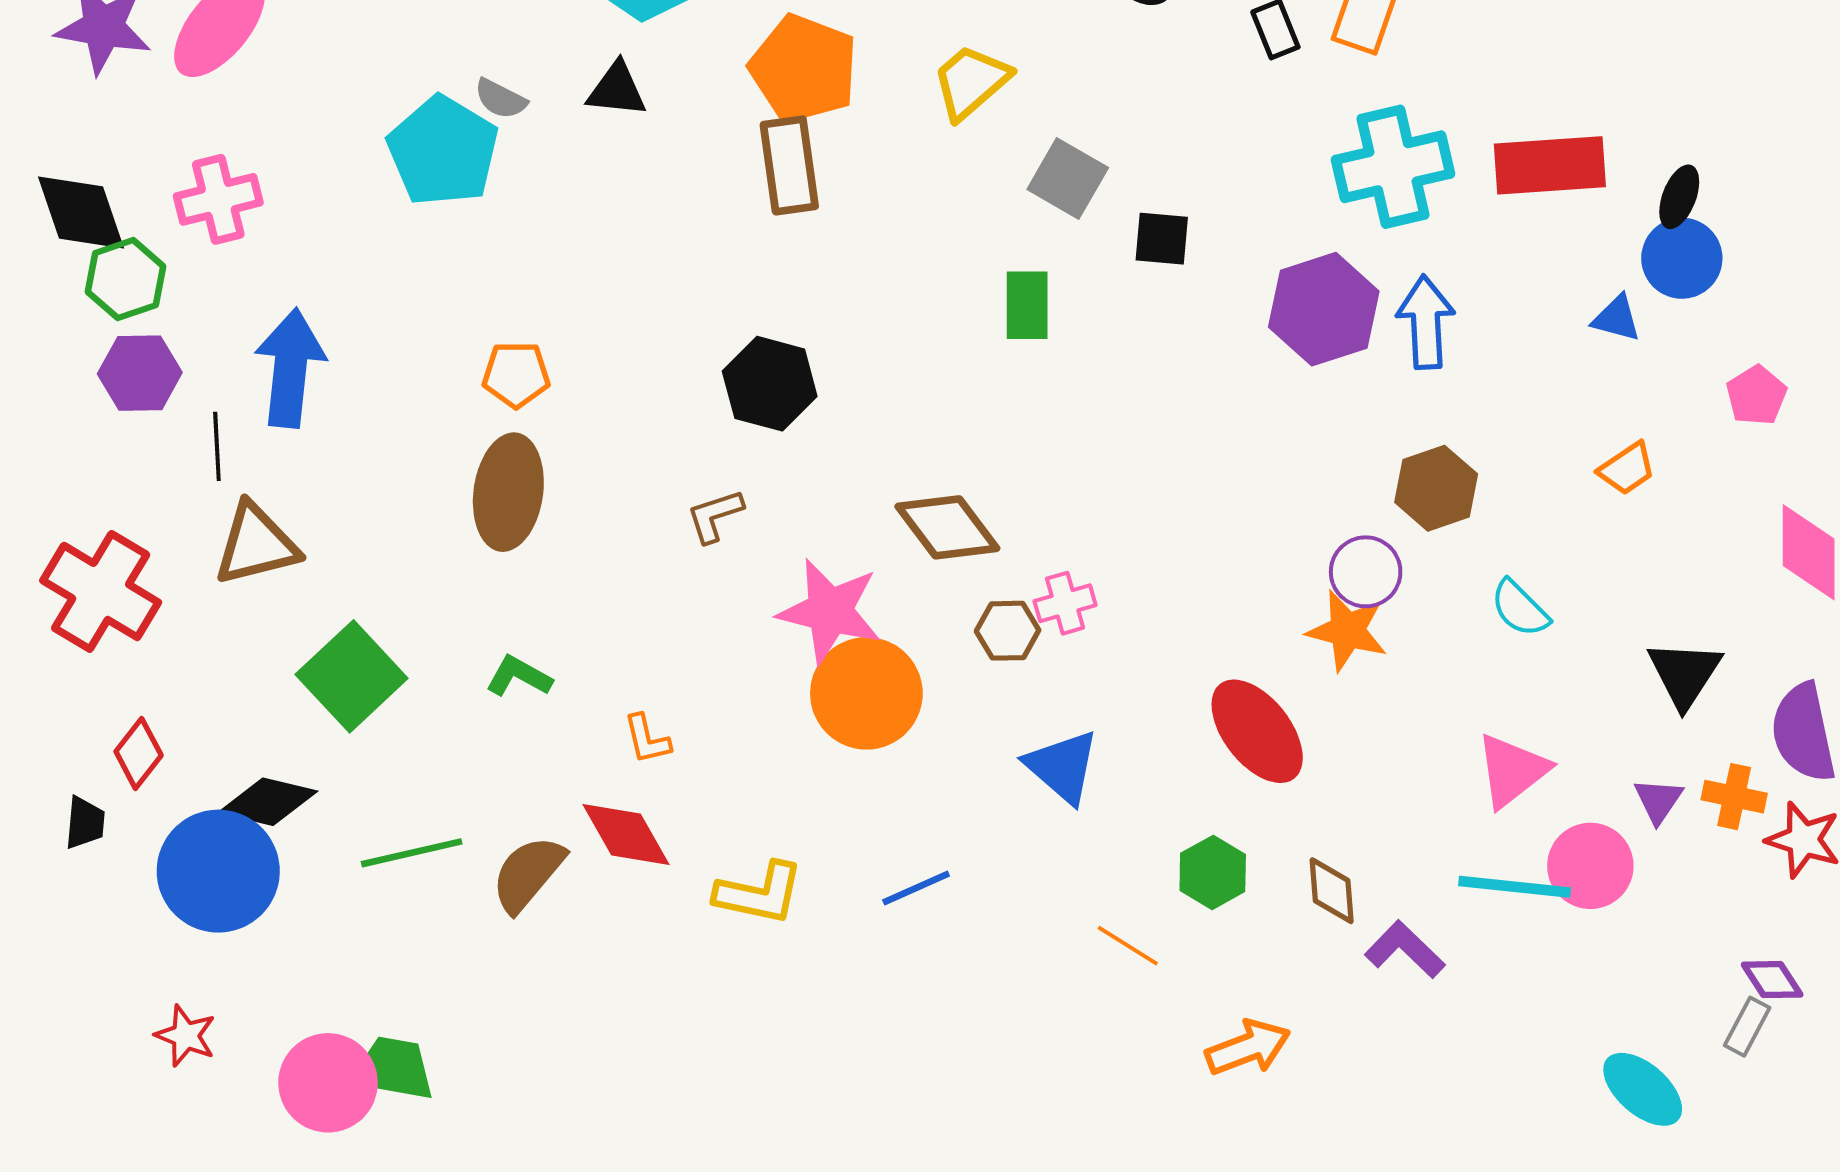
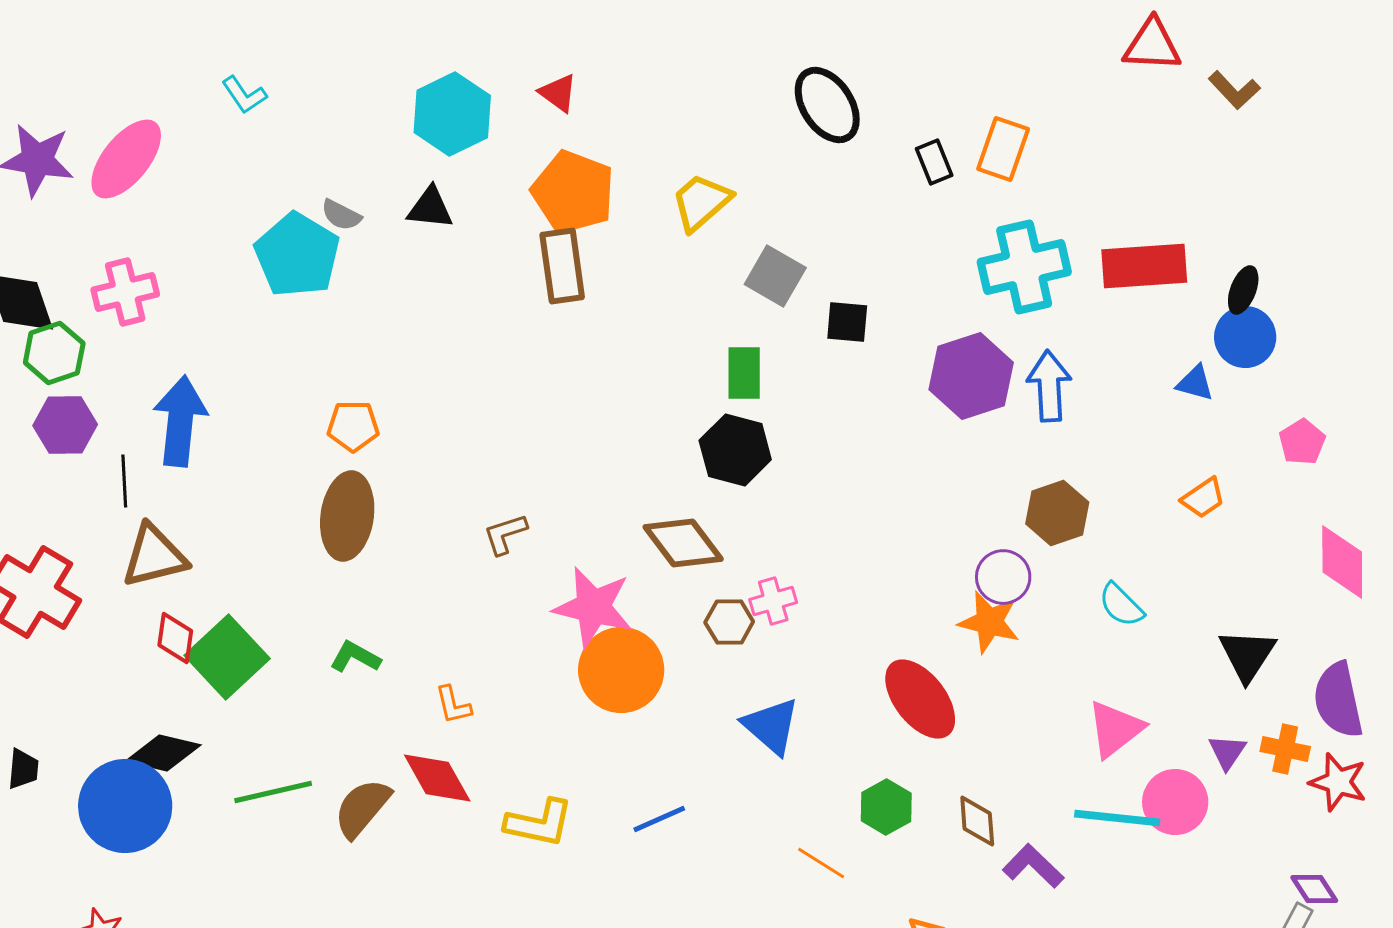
black hexagon: (770, 384) -> (735, 450), moved
red diamond: (139, 753) -> (175, 638), moved, turned -30

